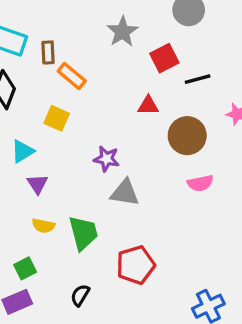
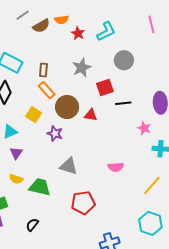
brown rectangle: (48, 52) -> (43, 70), moved
brown circle: (187, 136) -> (67, 107), moved
purple star: (107, 159) -> (55, 134), moved
green trapezoid: (83, 233) -> (40, 187), turned -70
red pentagon: (136, 265) -> (83, 203), moved

